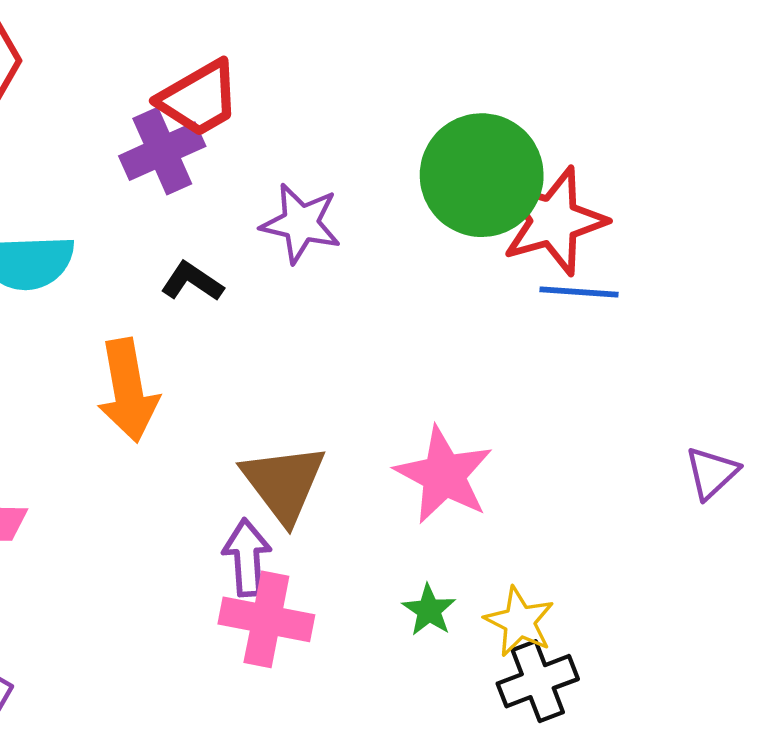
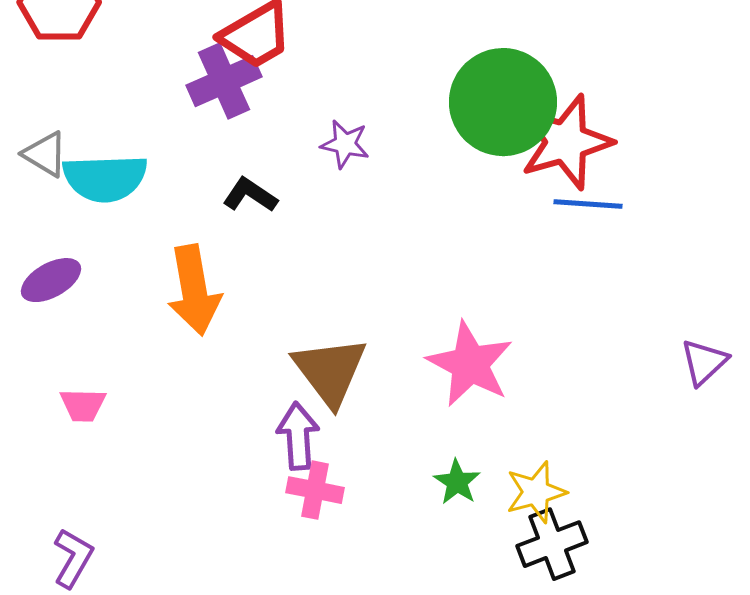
purple star: (301, 223) -> (345, 144), size x0.7
pink cross: (266, 619) -> (315, 490), size x0.7
yellow star: (519, 622) -> (536, 492), turned 30

